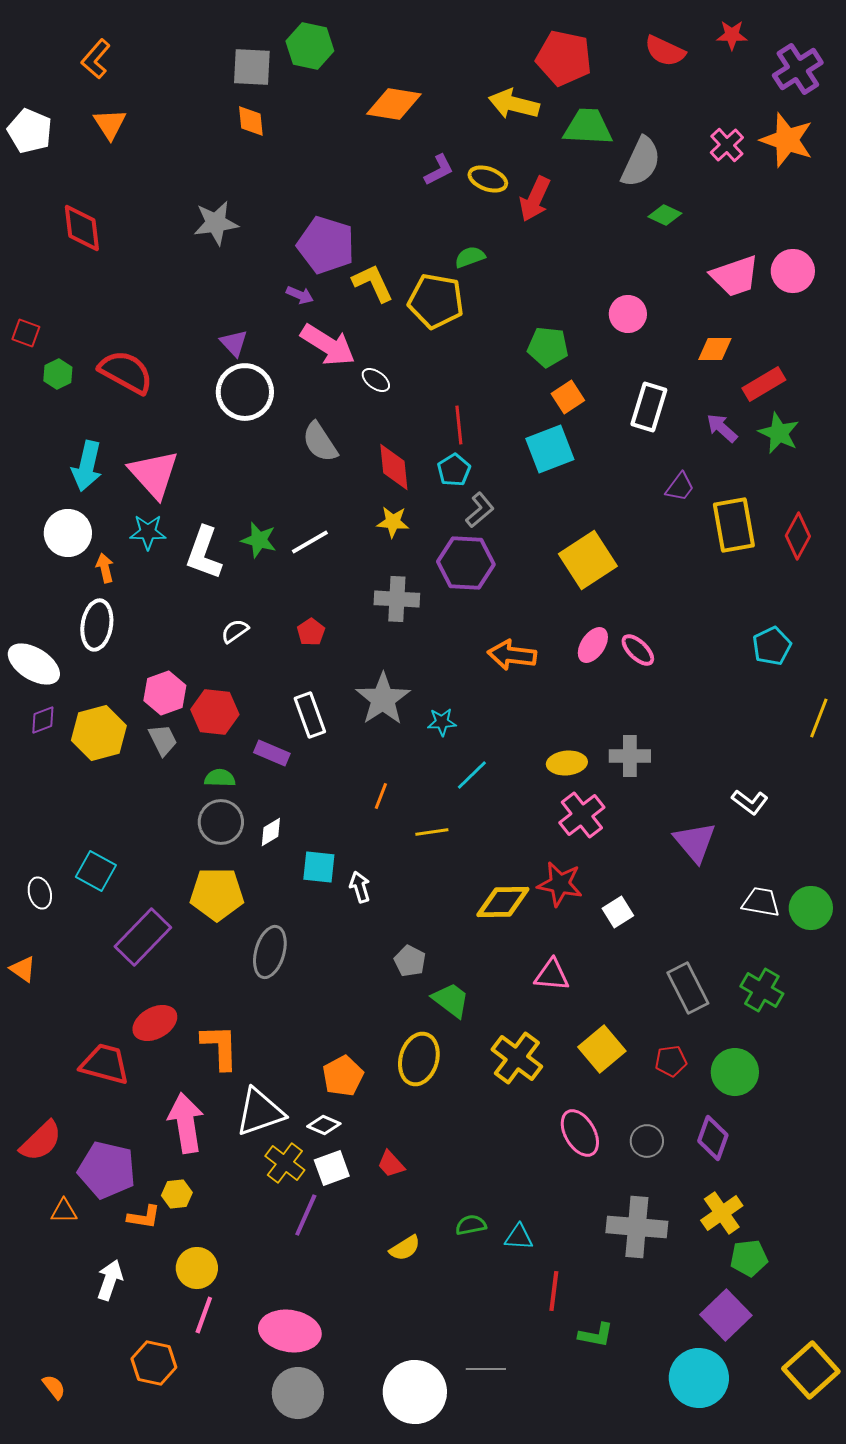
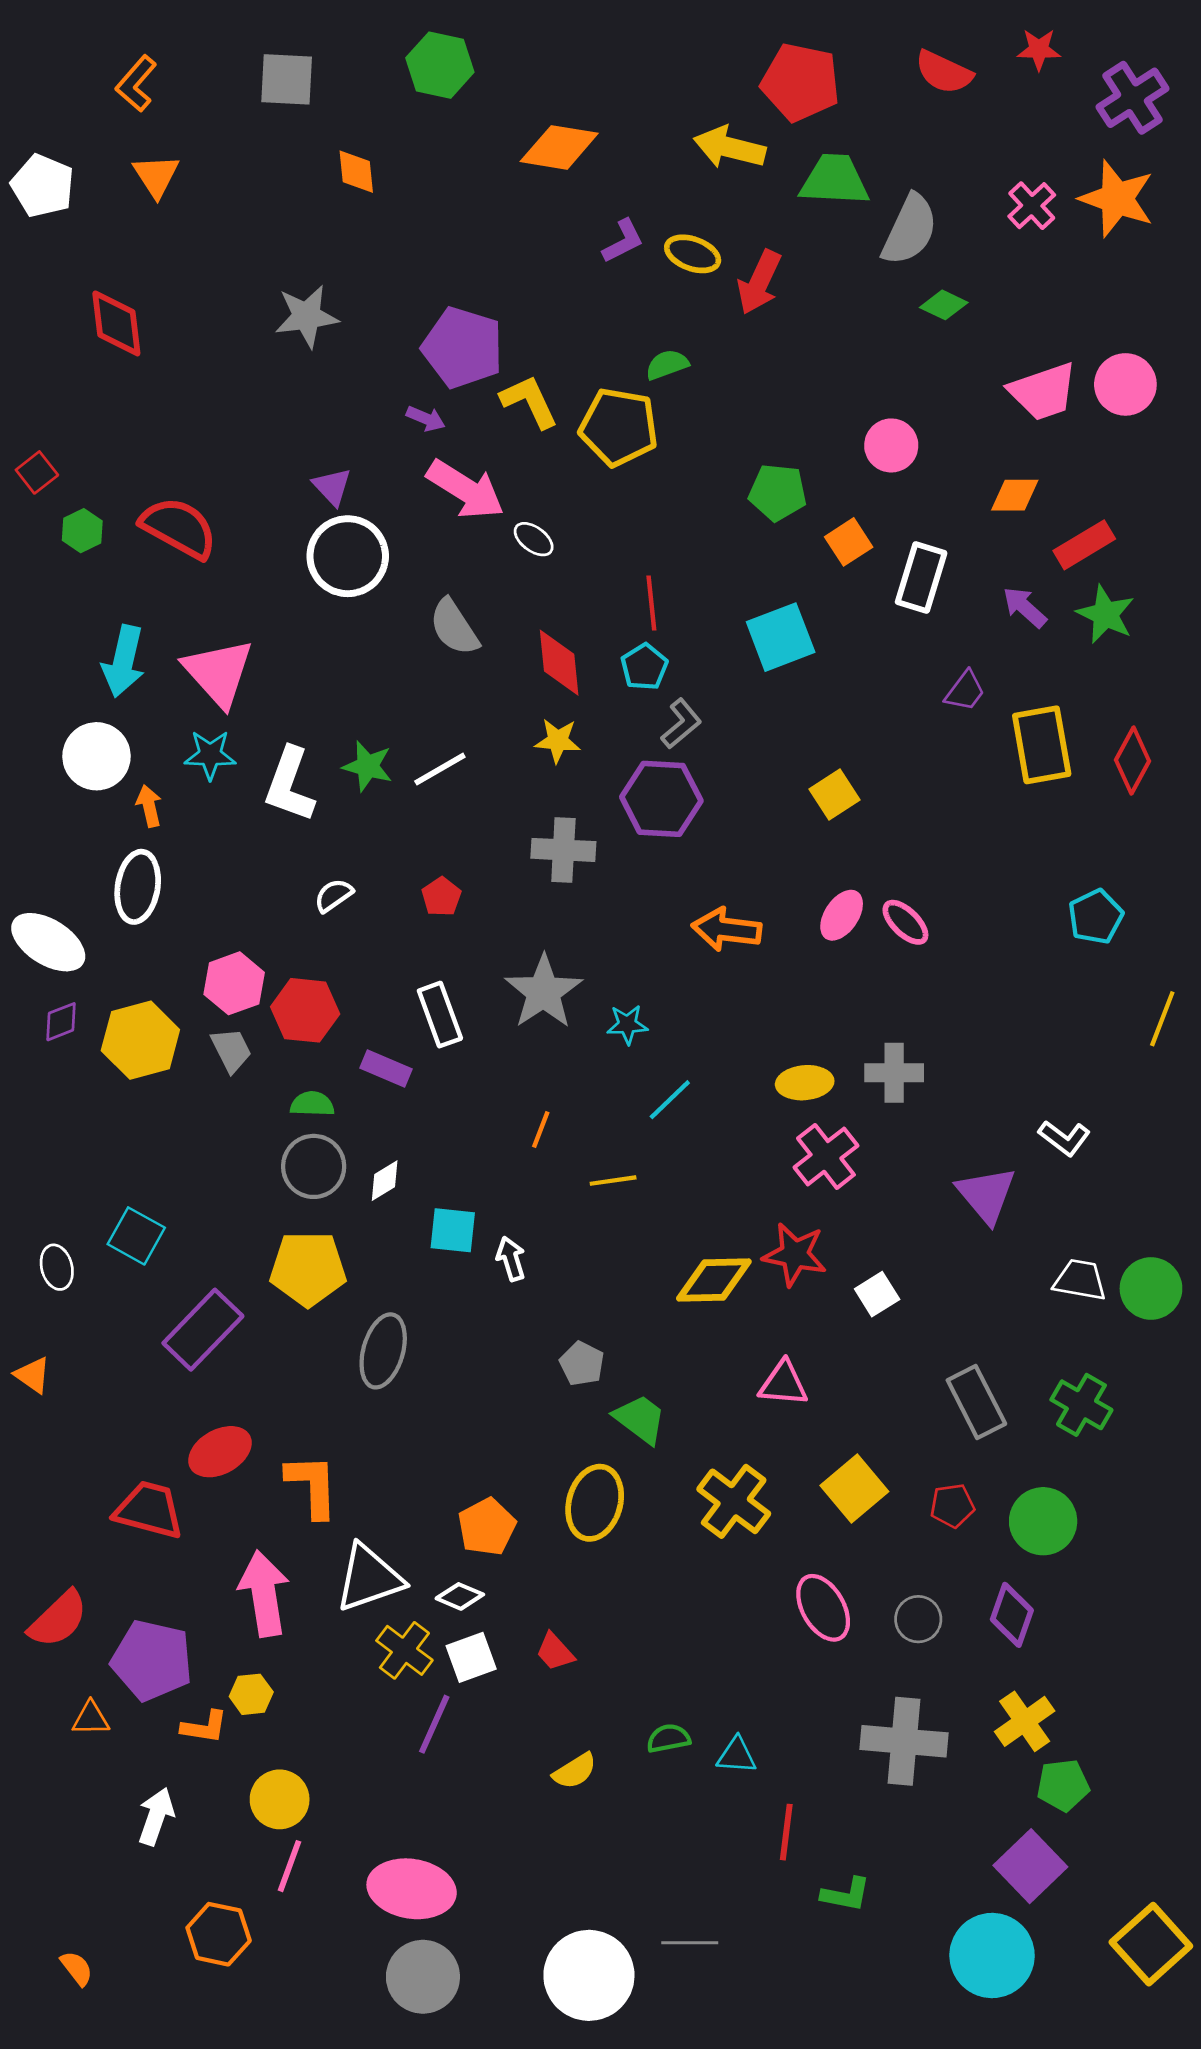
gray square: (252, 67) -> (287, 79), moved
red square: (26, 333) -> (37, 472), turned 32
orange square: (568, 397) -> (849, 542), moved
yellow square: (588, 560) -> (834, 795), size x0.6

